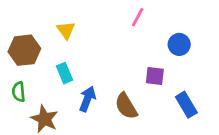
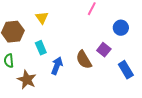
purple square: (155, 76) -> (104, 50), turned 32
brown semicircle: (126, 106) -> (84, 60), moved

